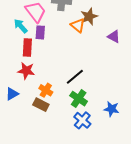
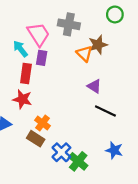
purple triangle: (114, 37) -> (94, 86), moved
black line: (75, 77) -> (105, 111), moved, turned 60
green cross: (79, 99) -> (78, 161), moved
blue cross: (82, 120) -> (61, 152), moved

